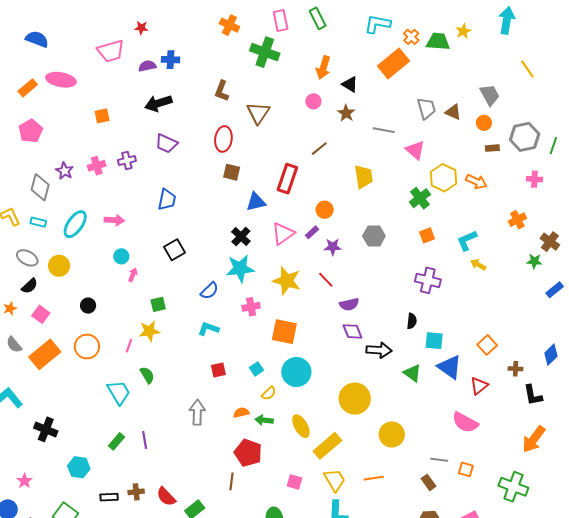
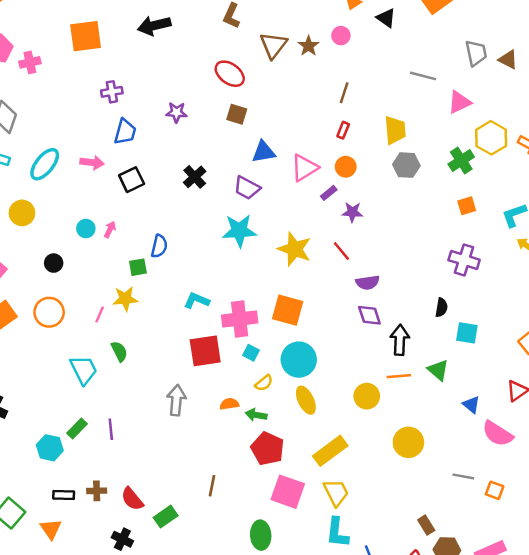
brown star: (346, 113) -> (308, 46), moved
orange square: (102, 116) -> (86, 36), size x1.8
red ellipse: (223, 139) -> (230, 74), turned -65
purple trapezoid: (166, 144) -> (247, 188), moved
brown line: (319, 149) -> (344, 93), turned -36
pink triangle: (415, 150) -> (459, 102), turned 50
pink cross: (97, 166) -> (30, 62), moved
purple star: (65, 171) -> (177, 112), moved, turned -30
red rectangle: (287, 179) -> (343, 130), moved, size x0.5
blue trapezoid: (167, 200) -> (125, 132), moved
pink triangle: (283, 234) -> (304, 168), moved
black cross: (241, 236) -> (195, 177), moved
gray hexagon: (374, 236) -> (406, 165), moved
black square: (175, 250) -> (132, 180), moved
cyan circle: (121, 256) -> (86, 229), moved
blue semicircle: (209, 291) -> (159, 246), moved, turned -36
pink cross: (251, 307) -> (240, 319), moved, size x1.6
black arrow: (379, 350) -> (400, 340), turned -95
blue triangle: (450, 367) -> (471, 405), moved, size x0.6
cyan square: (256, 369) -> (251, 353), turned -32
red square: (218, 370) -> (205, 351), size x1.8
yellow circle: (355, 399) -> (367, 396), size x0.7
yellow ellipse: (301, 426) -> (306, 400), moved
red pentagon: (248, 453) -> (267, 449), moved
cyan hexagon: (79, 467) -> (50, 448), moved
orange line: (374, 478) -> (399, 376), moved
pink square: (294, 482) -> (288, 492), size x1.8
brown rectangle: (429, 482) -> (426, 525), moved

